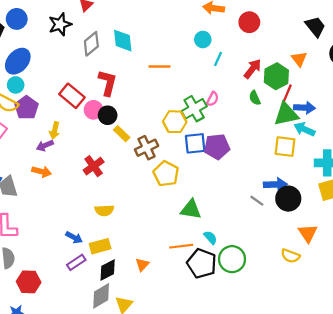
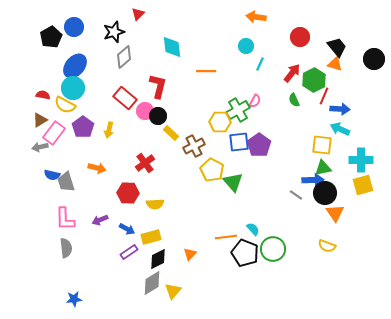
red circle: (249, 22) -> (300, 37), moved
black trapezoid: (315, 27) -> (337, 47), moved
gray diamond: (91, 44) -> (124, 57), moved
orange triangle: (299, 59) -> (335, 64), turned -35
cyan circle: (16, 85) -> (73, 88), size x1.5
purple pentagon: (26, 108) -> (83, 127), moved
green triangle: (286, 114) -> (323, 168), moved, size x0.7
purple arrow: (45, 146) -> (100, 220), moved
purple pentagon: (217, 147) -> (259, 145), turned -30
green triangle: (191, 209) -> (233, 182), moved, turned 40
orange triangle: (308, 233) -> (335, 213), moved
red hexagon: (29, 282) -> (128, 193), moved

